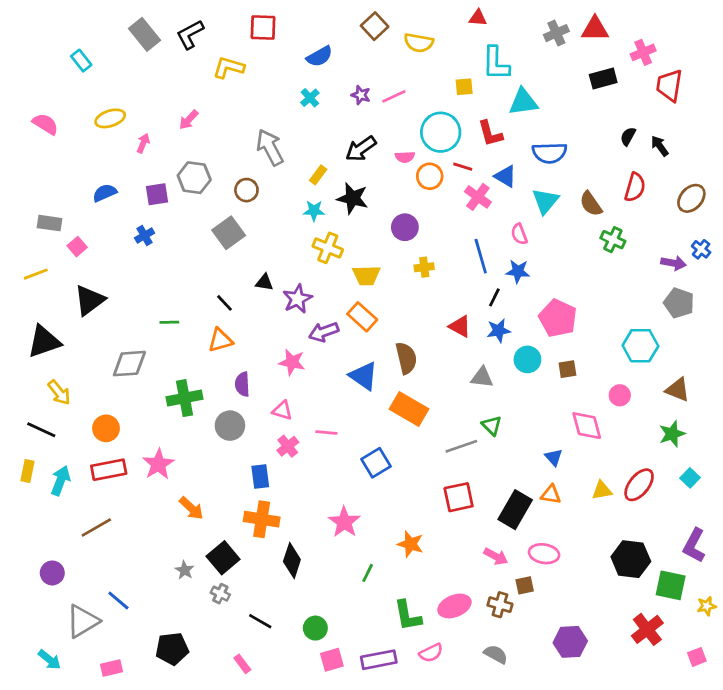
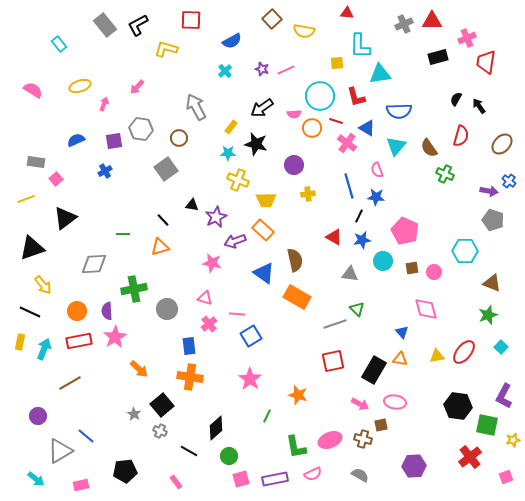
purple semicircle: (242, 384) -> (107, 311), moved
pink circle: (620, 395) -> (434, 272), moved
blue square: (376, 463) -> (251, 336), moved
black diamond: (292, 561) -> (216, 428), moved, turned 30

